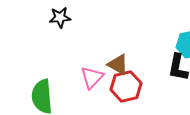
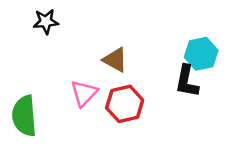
brown triangle: (118, 64) -> (115, 60), moved

